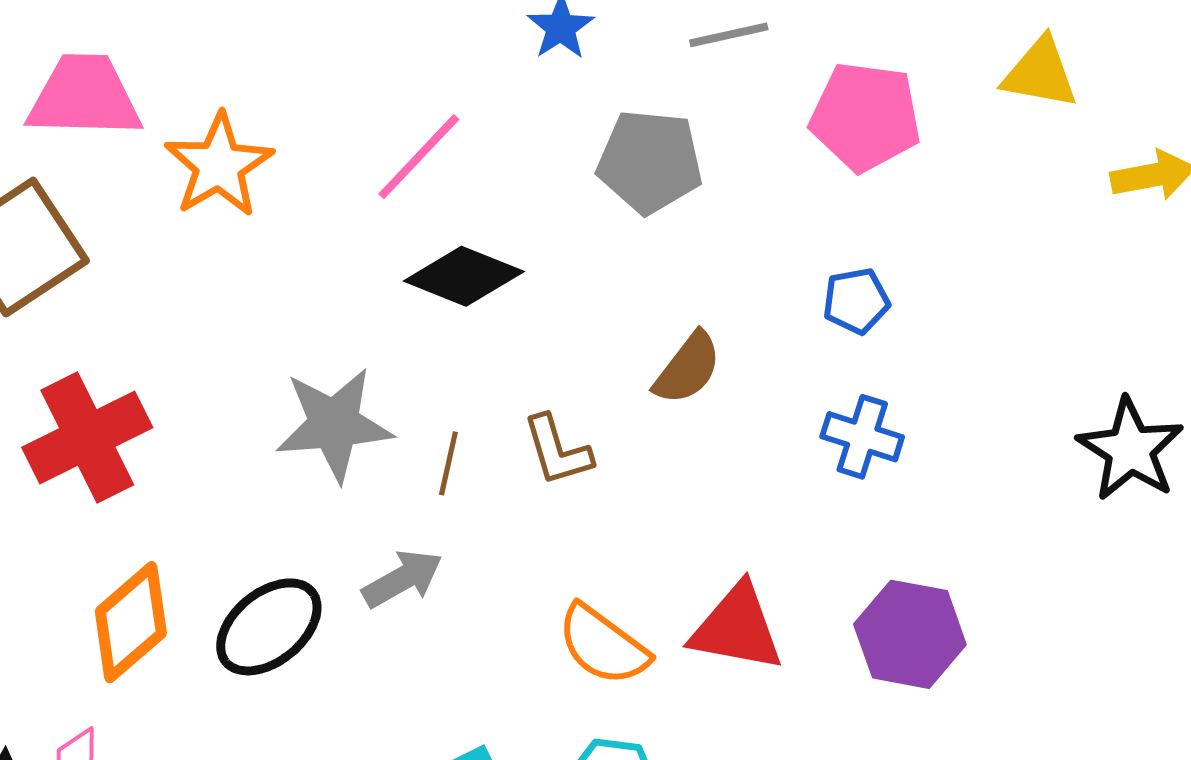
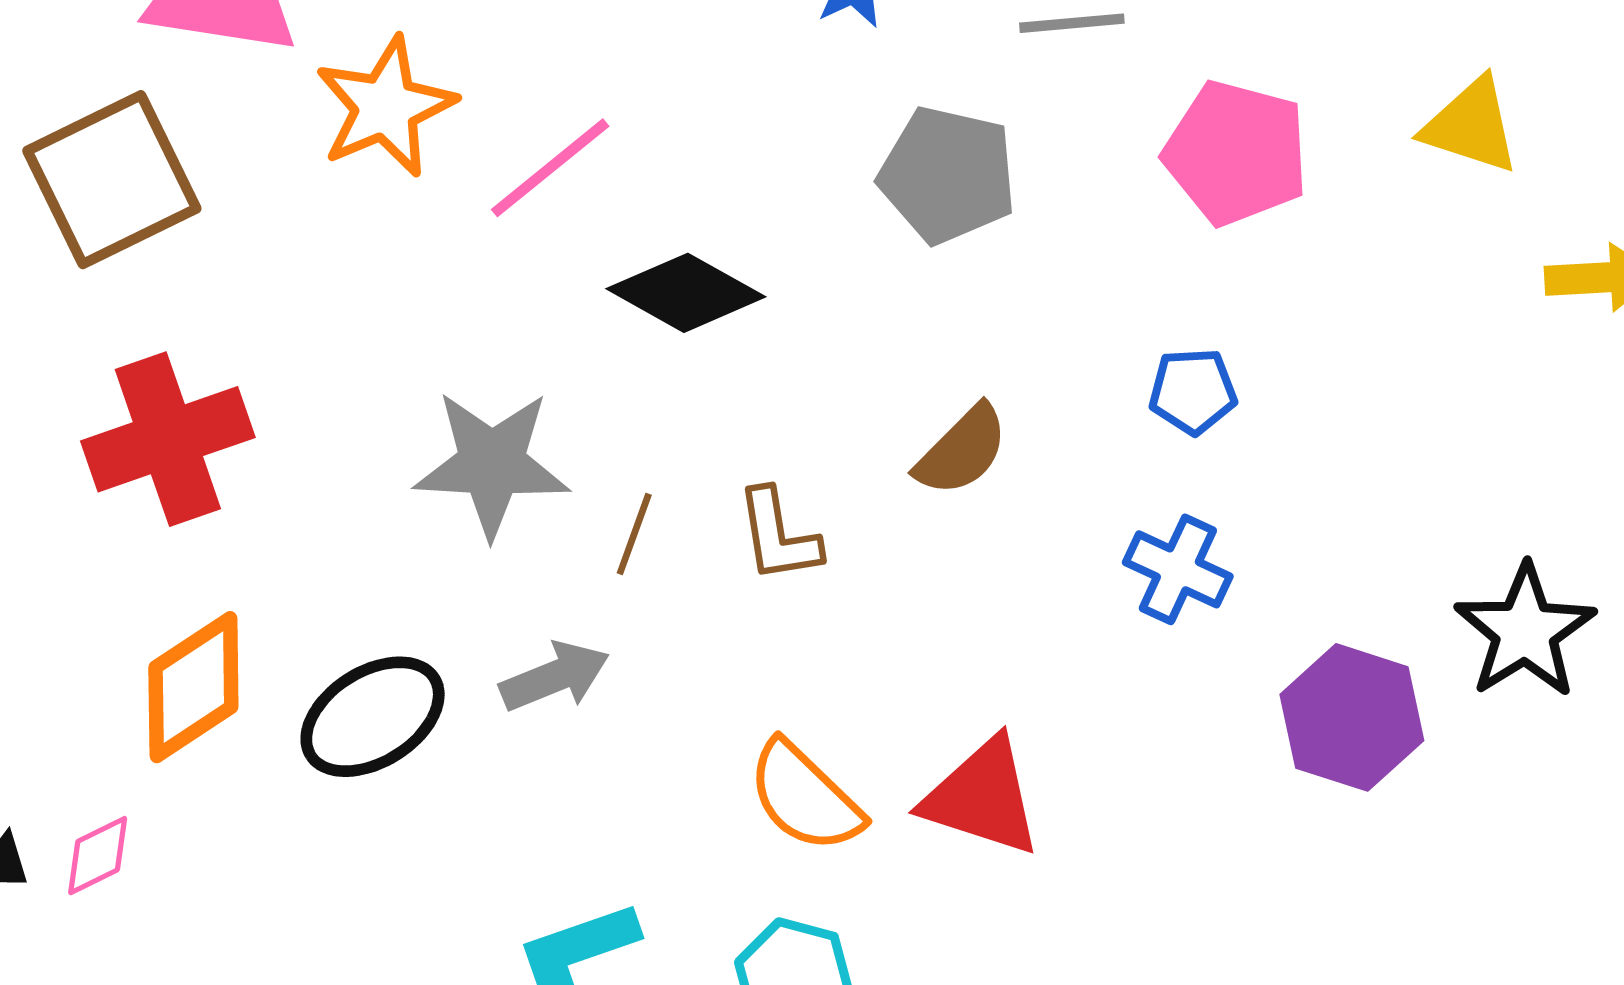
pink line: (419, 157) -> (550, 168), moved
purple hexagon: (910, 634) -> (1352, 717), moved

